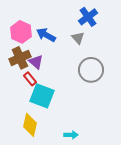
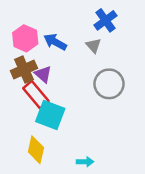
red rectangle: (30, 79) -> (36, 95), size x1.6

